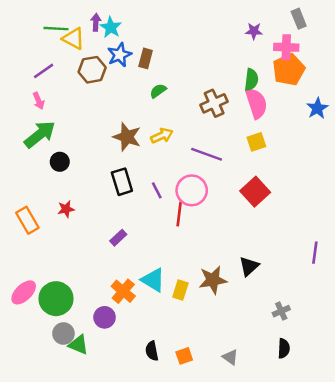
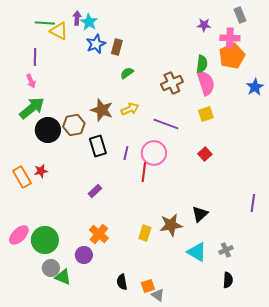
brown hexagon: (92, 70) -> (74, 125), moved
purple line: (44, 71) -> (35, 57), turned -54
black circle: (60, 162) -> (48, 130), size x1.6
purple line: (157, 190) -> (126, 153), turned 40
red square: (255, 192) -> (205, 154), size x0.6
red star: (66, 209) -> (41, 171), moved
cyan triangle: (153, 280) -> (197, 252), moved
gray triangle: (230, 357) -> (158, 295), moved

